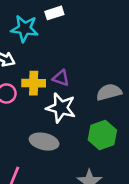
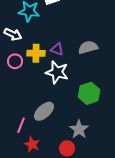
gray semicircle: (109, 92) -> (88, 47), moved
gray ellipse: (44, 142) -> (44, 111), moved, turned -55

